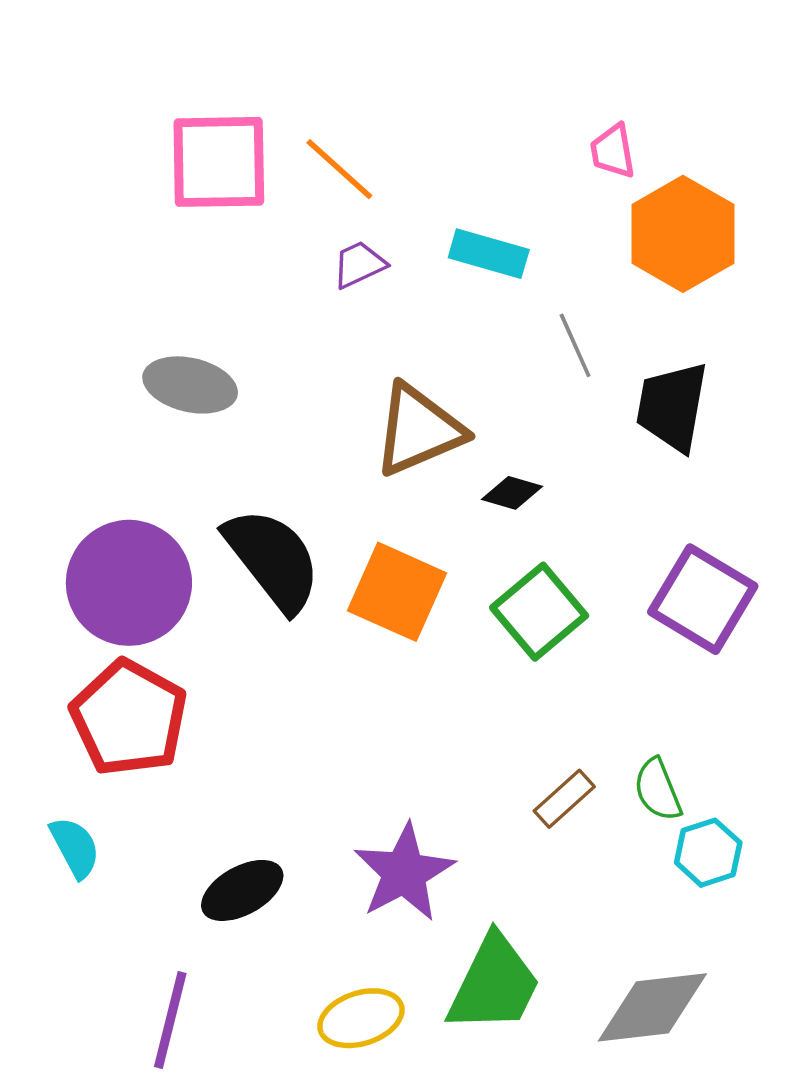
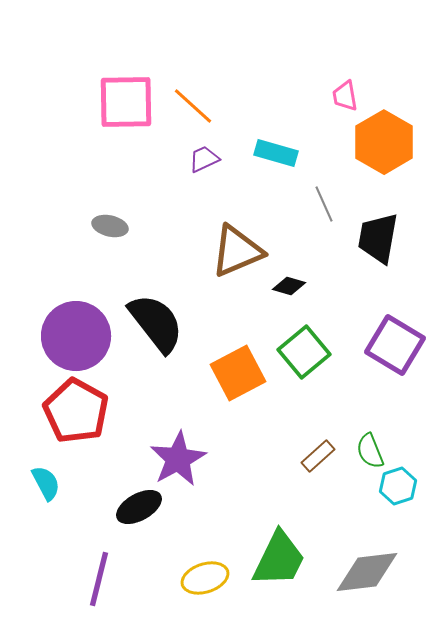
gray ellipse: (190, 385) -> (110, 226), size x0.7
orange square: (397, 592) -> (238, 373), moved, turned 38
purple star: (404, 872) -> (178, 459), moved

